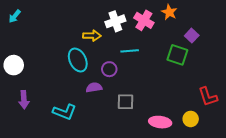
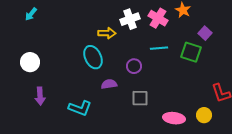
cyan line: (130, 51) -> (159, 48), moved
purple circle: (109, 69) -> (134, 66), moved

